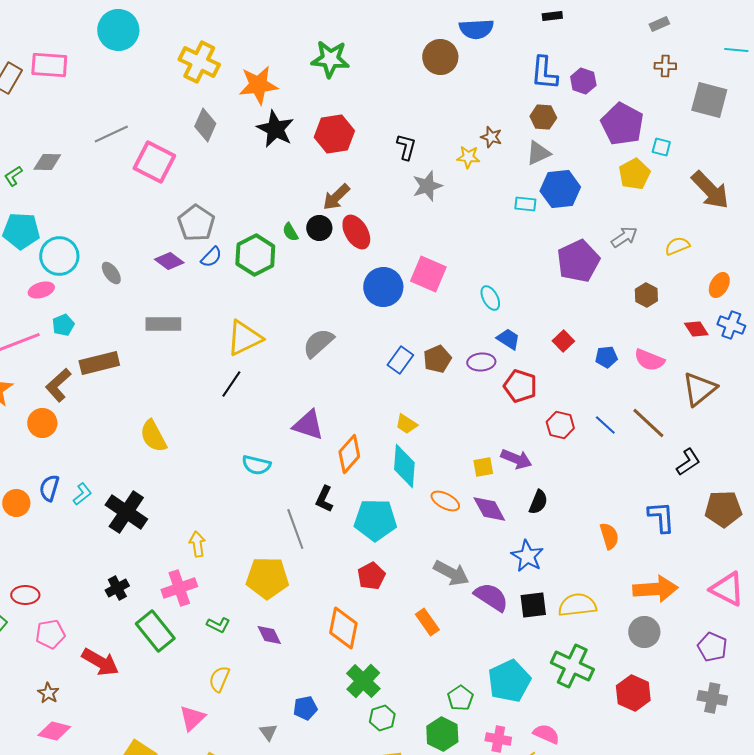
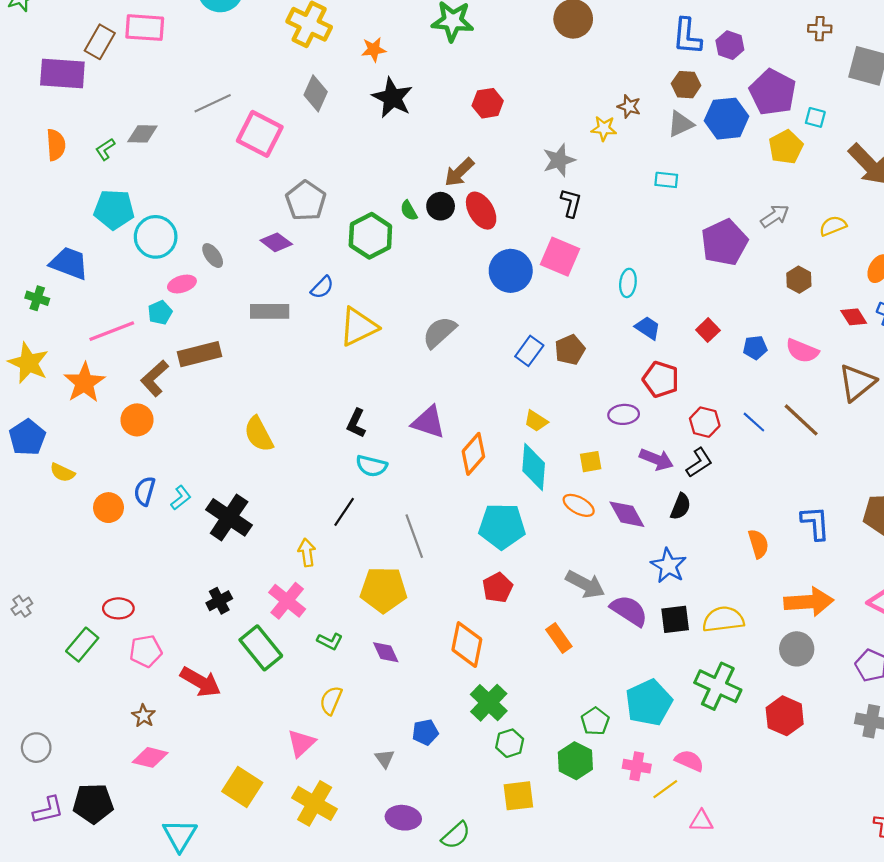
orange star: (258, 85) -> (374, 49), size x0.6
red hexagon: (334, 134) -> (488, 103), moved, size x0.7
black L-shape: (406, 147) -> (571, 203), moved
blue hexagon: (560, 189) -> (727, 119), moved
blue semicircle: (211, 257) -> (322, 287), moved
pink ellipse: (41, 290) -> (182, 284), moved
cyan ellipse: (490, 298) -> (628, 283), turned 35
purple ellipse: (481, 362) -> (624, 414), moved
black line: (231, 384) -> (344, 512), moved
black L-shape: (688, 462) -> (699, 463), moved
yellow square: (483, 467) -> (591, 462), moved
black L-shape: (324, 499) -> (356, 423), moved
pink cross: (179, 588) -> (287, 601), turned -32

